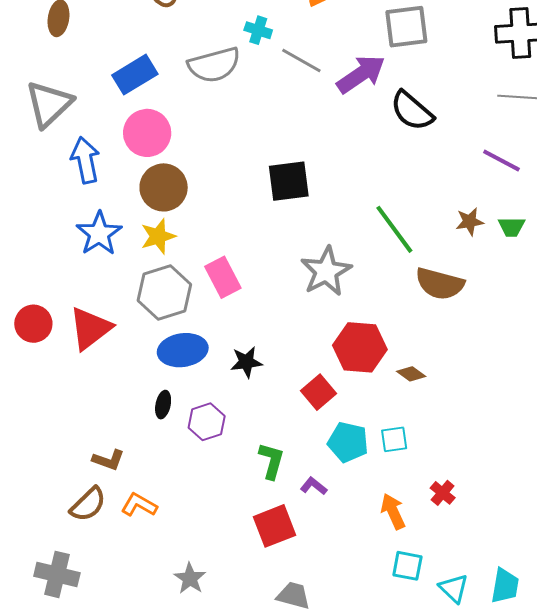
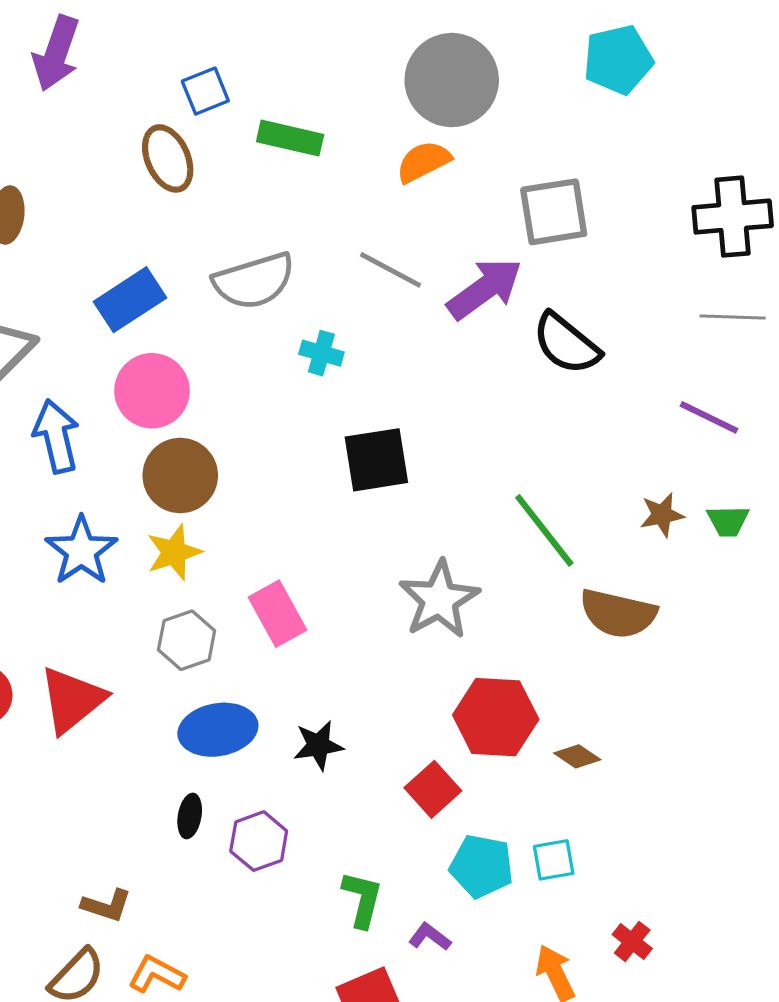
cyan cross: (258, 30) -> (321, 353), moved
gray hexagon: (164, 293) -> (187, 640), size x0.7

